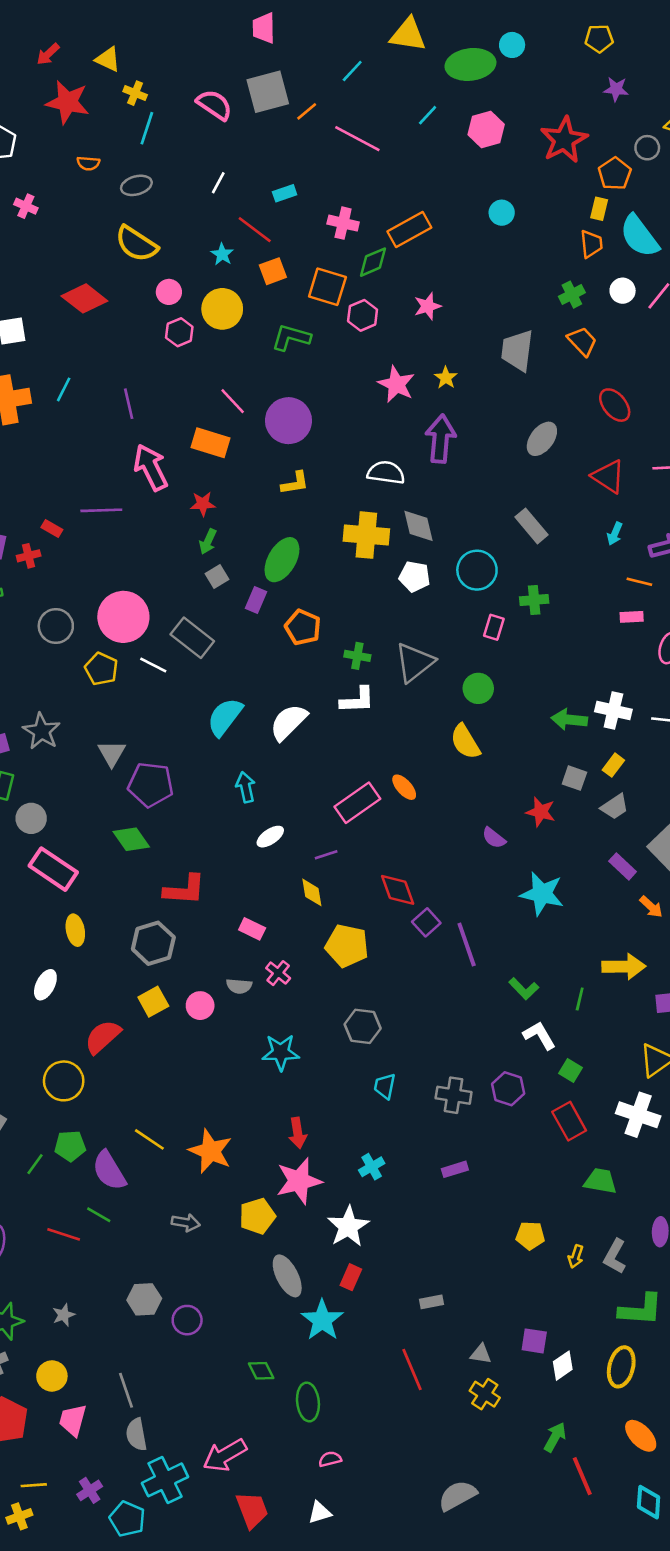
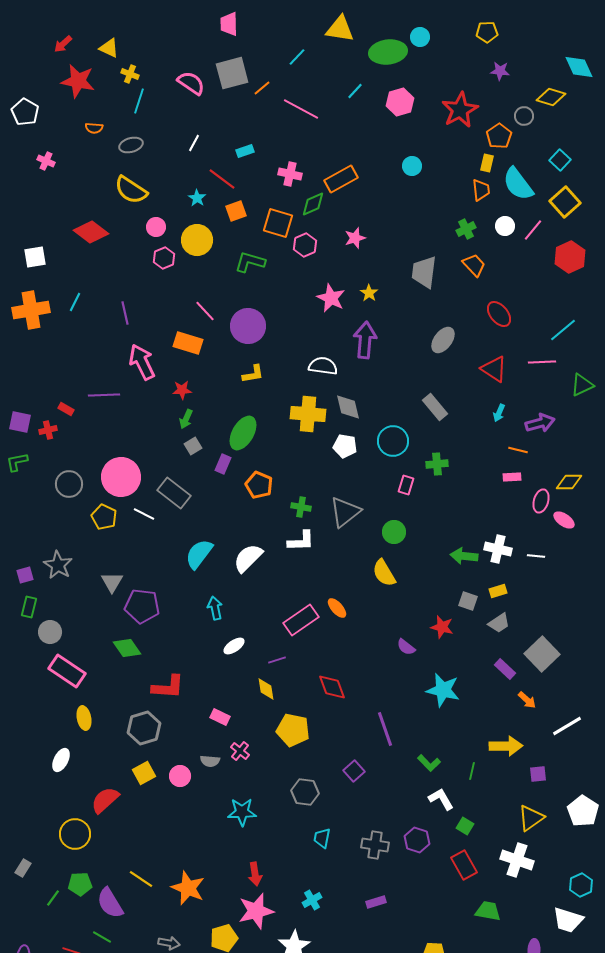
yellow rectangle: (613, 765) -> (498, 591), turned 36
purple square: (426, 922) -> (354, 771), moved

